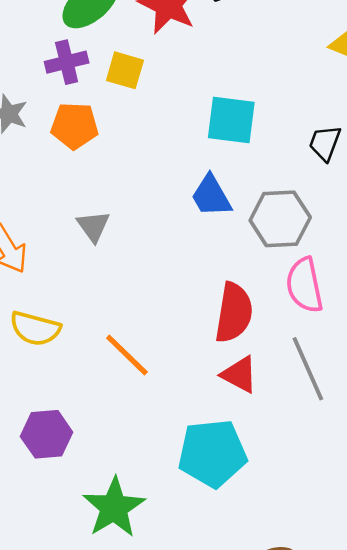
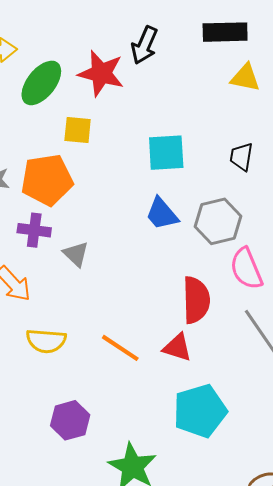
purple cross: (67, 62) -> (34, 230), moved, turned 32
orange pentagon: (74, 126) -> (47, 180), size x1.4
red triangle: (239, 375) -> (177, 347), moved

